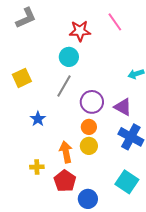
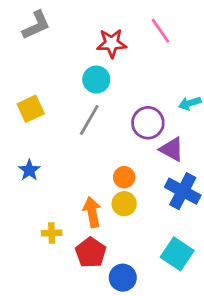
purple circle: (92, 102) -> (148, 123), moved
blue star: (38, 119) -> (29, 170), moved

